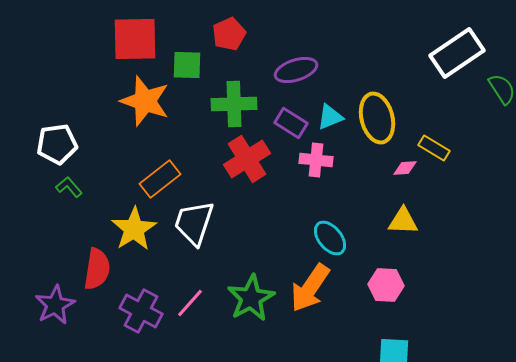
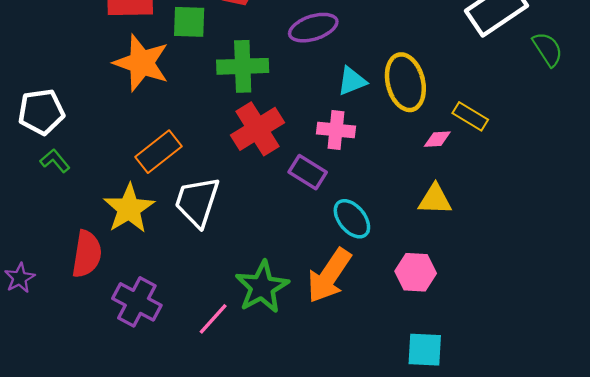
purple rectangle: (291, 123) -> (308, 172), moved
pink line: (190, 303) -> (213, 319), moved
purple star: (55, 305) -> (20, 278), moved, size x0.7

